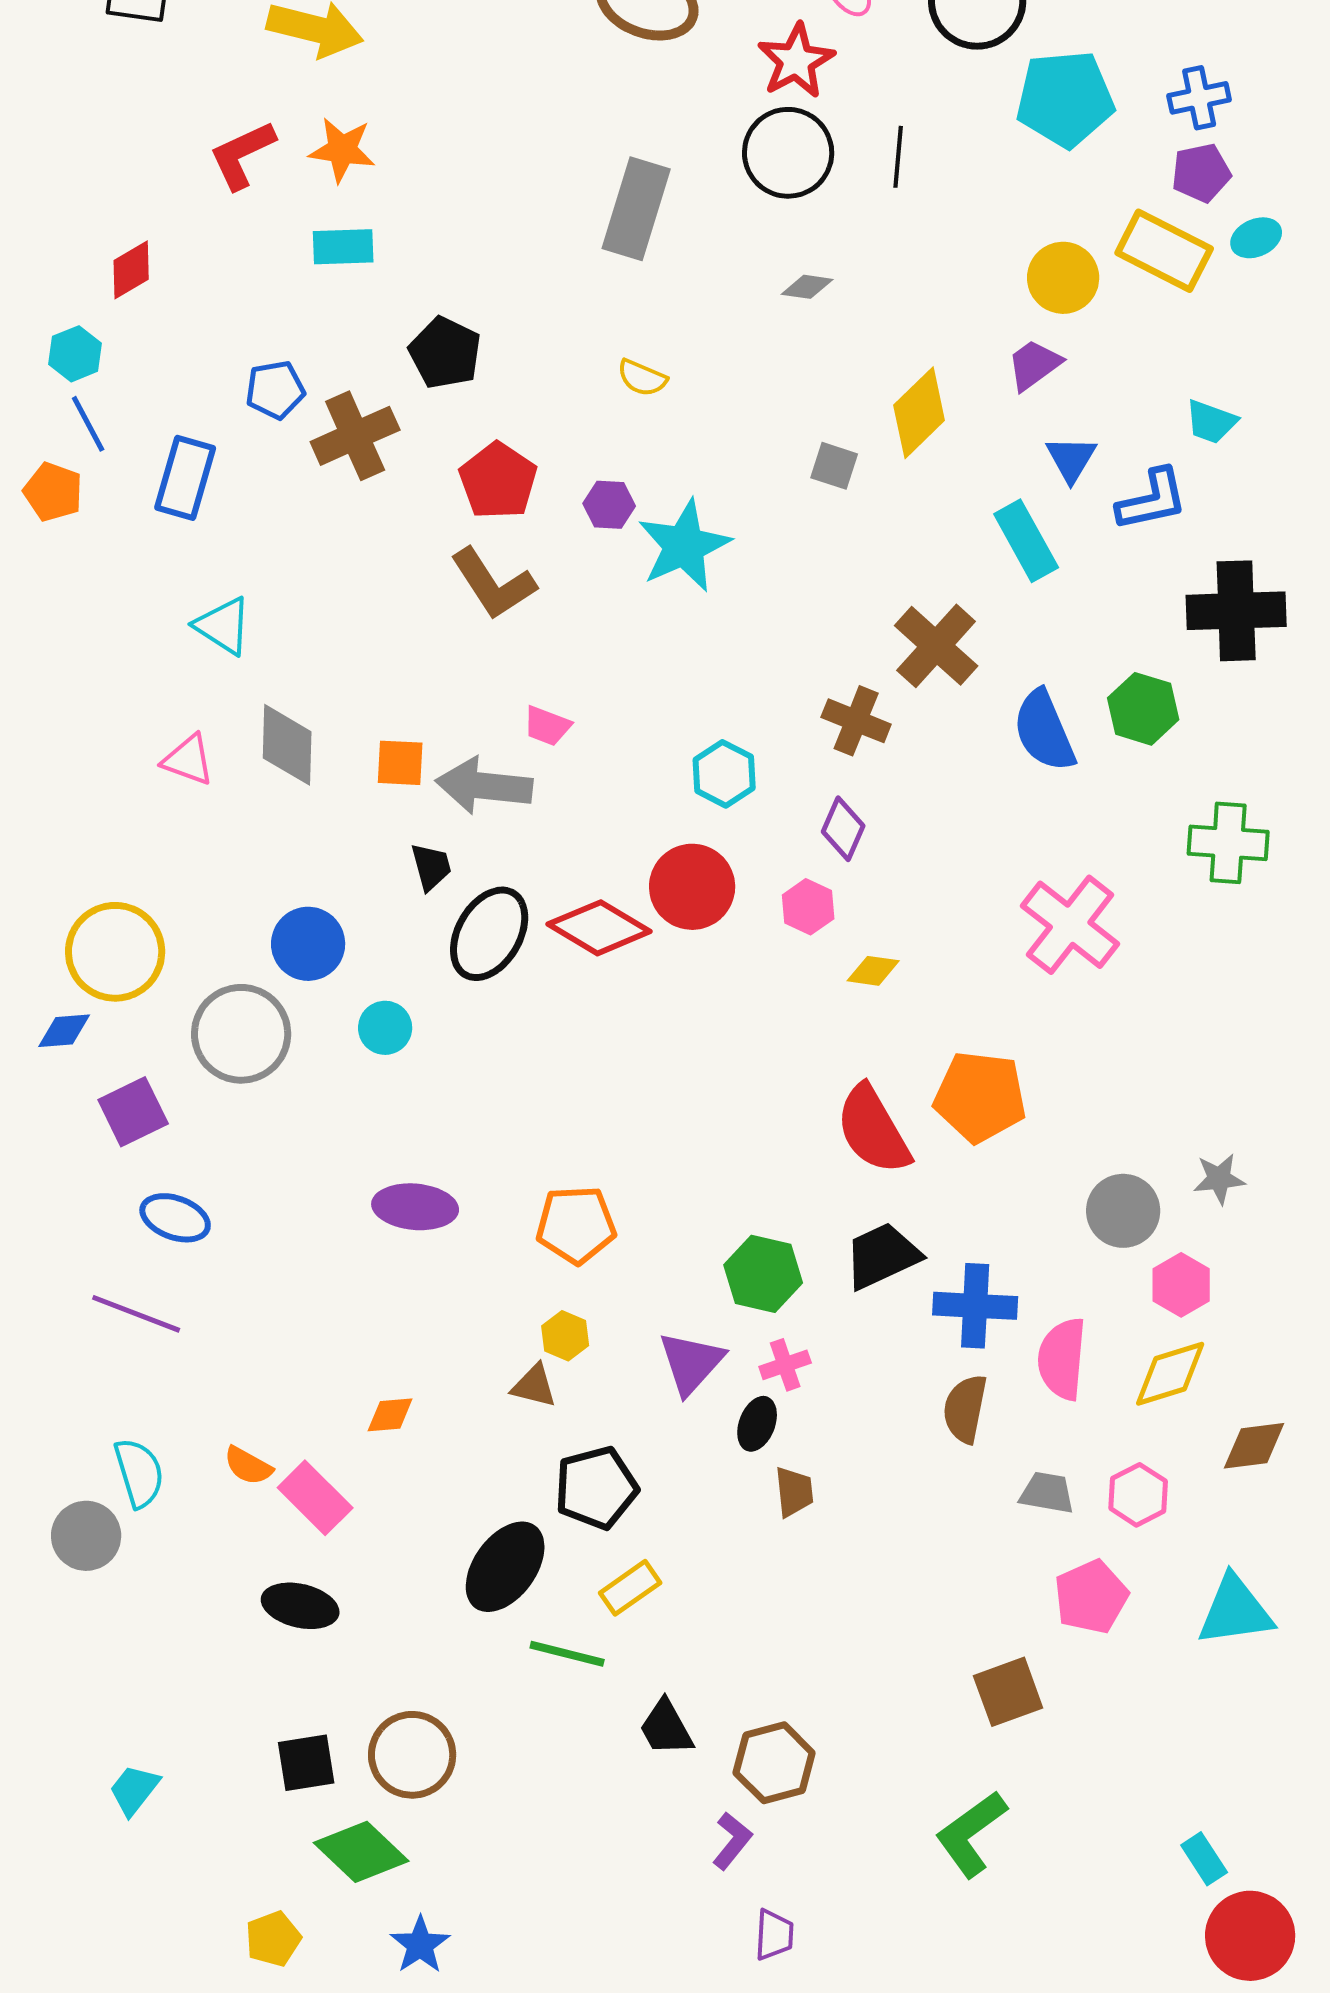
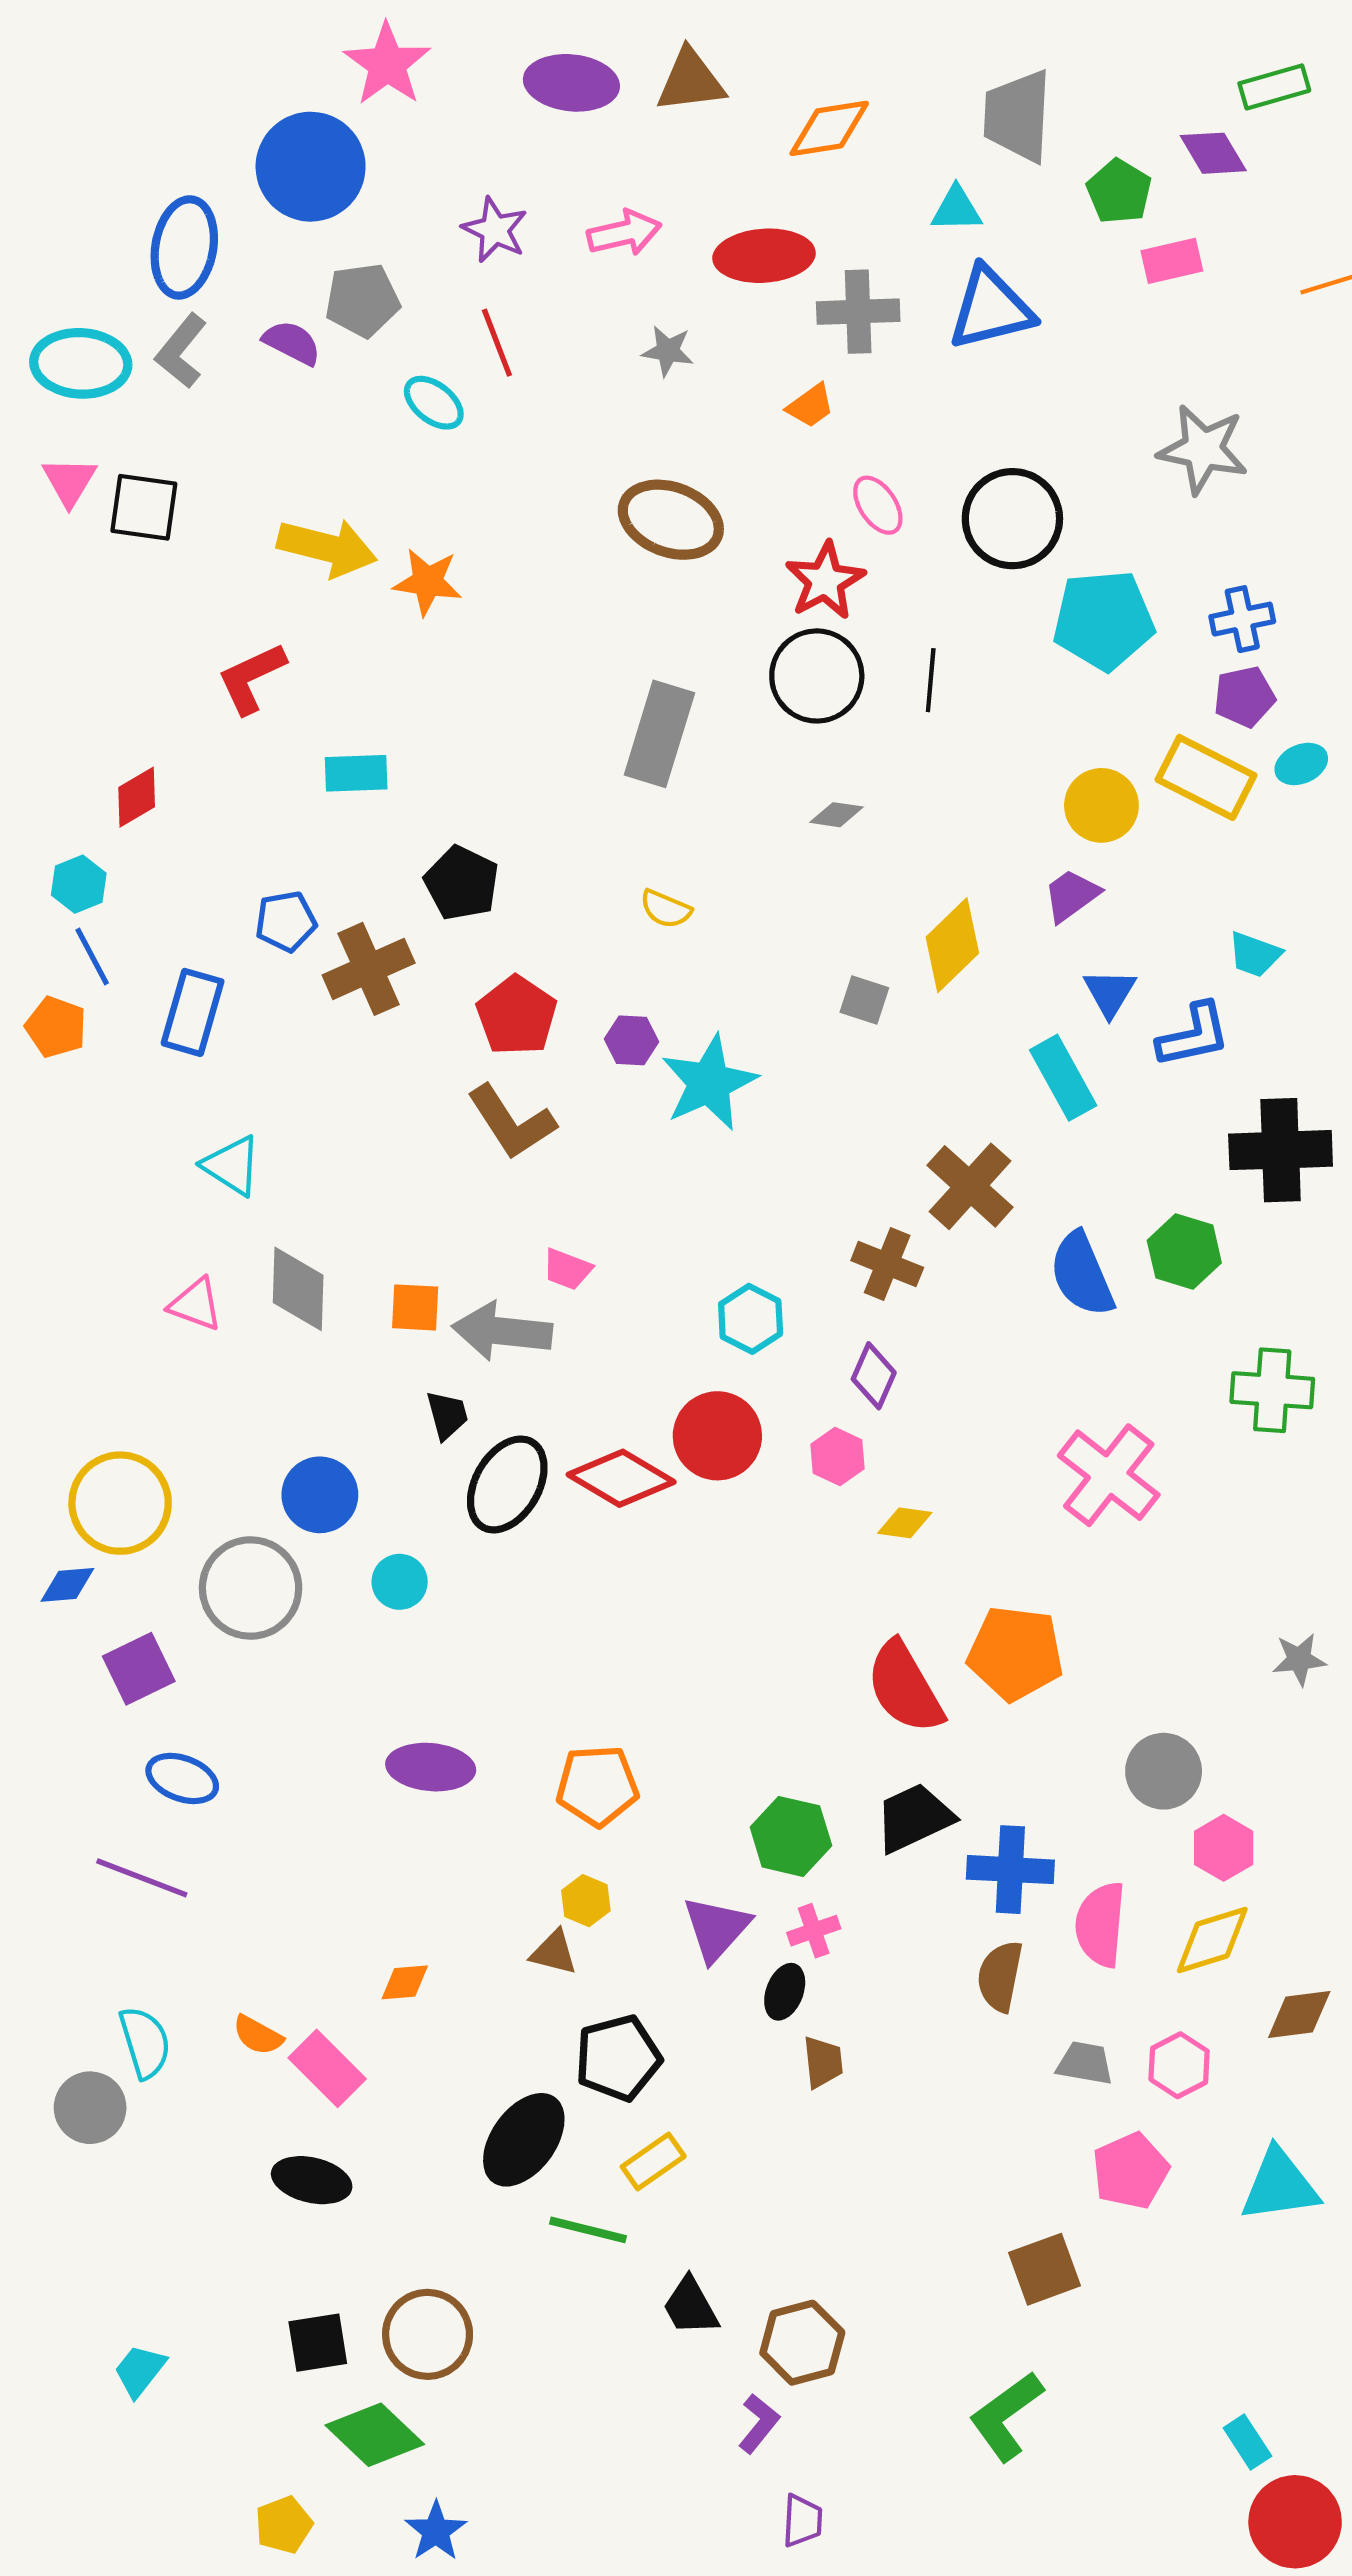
orange star: (342, 150) -> (428, 582), moved
gray star: (1219, 1179) -> (1299, 1659), moved

